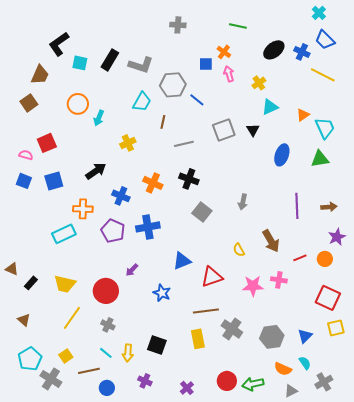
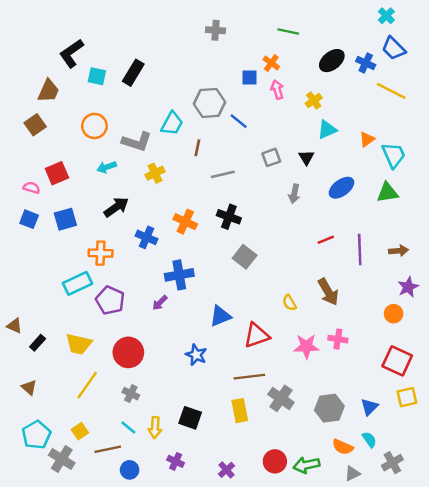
gray L-shape: (141, 65) -> (137, 142), moved
cyan arrow: (99, 118) -> (107, 167), moved, turned 49
gray square: (224, 130) -> (271, 157), size x0.7
blue ellipse: (282, 155) -> (341, 188), turned 35
gray arrow: (243, 202) -> (294, 194), moved
purple pentagon: (113, 231) -> (110, 300), moved
red line: (300, 258) -> (326, 240), moved
purple arrow: (132, 270) -> (160, 303), moved

